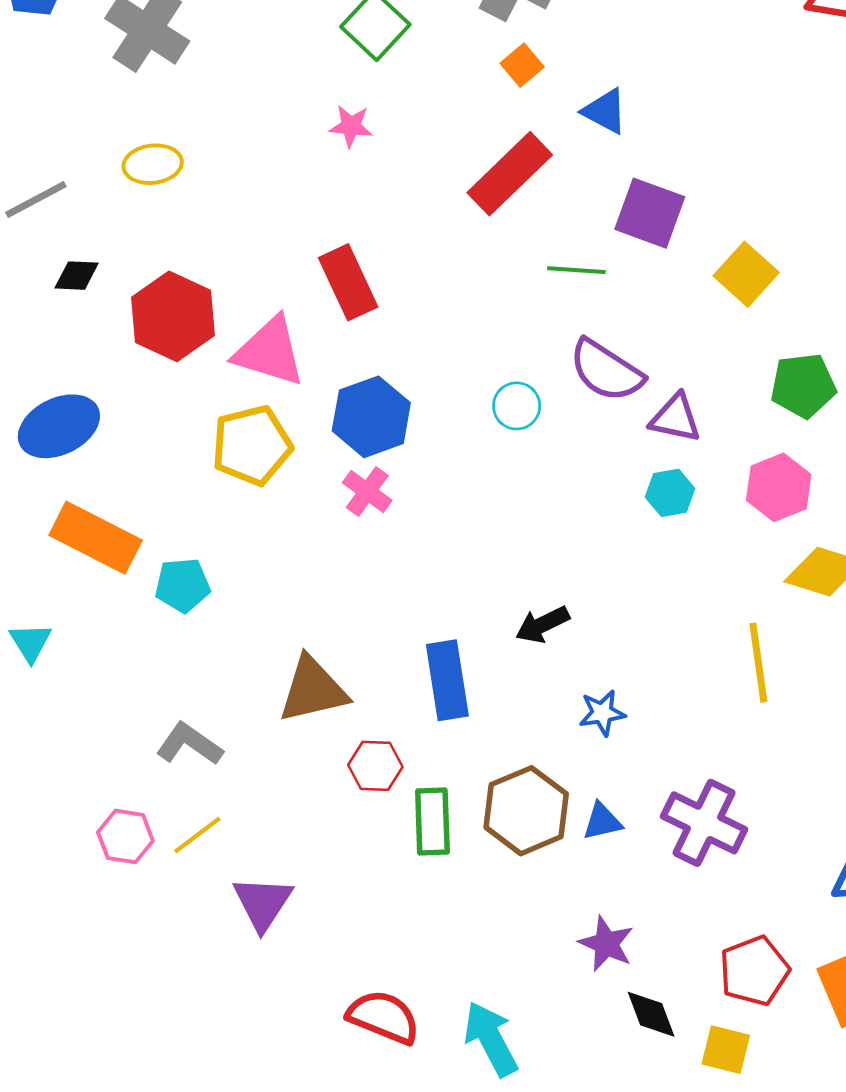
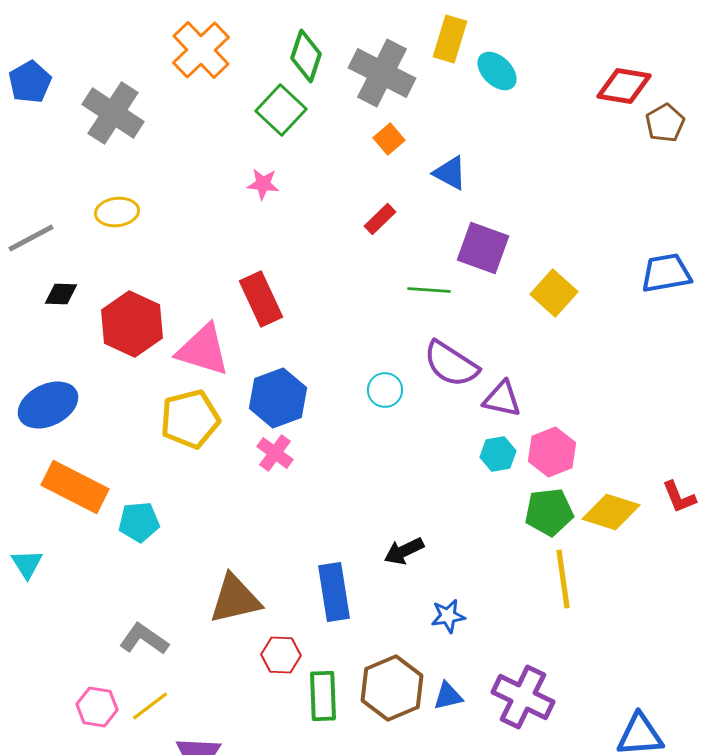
red rectangle: (510, 174) -> (380, 219), size x0.5
green pentagon: (803, 386) -> (549, 512), moved
pink hexagon: (779, 487) -> (552, 452), moved

